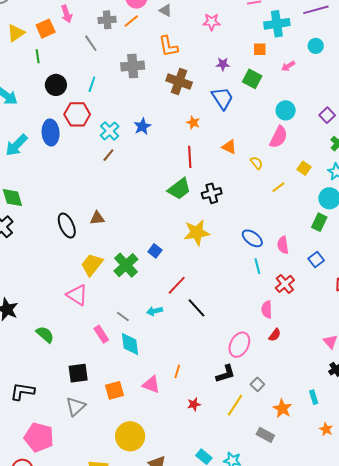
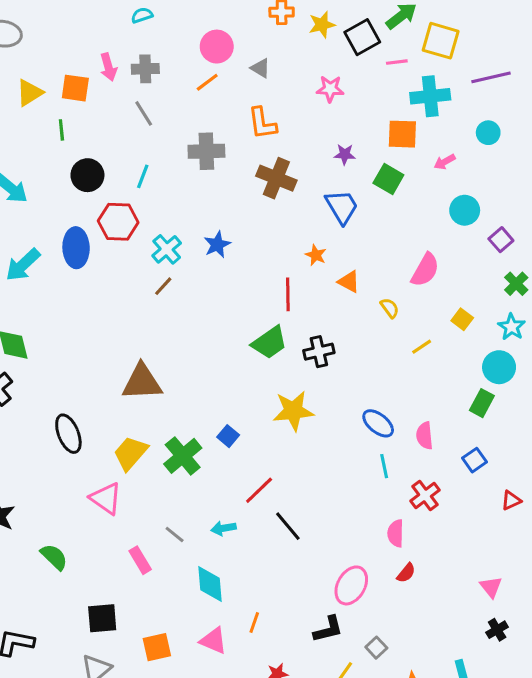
gray cross: (107, 20) -> (145, 69), moved
orange square: (46, 29) -> (75, 88), turned 30
orange square: (260, 49) -> (402, 134), size x1.5
cyan circle: (286, 110) -> (465, 210), moved
orange star: (193, 123) -> (316, 255), moved
brown triangle: (97, 218) -> (142, 382), size x1.8
black ellipse: (67, 226) -> (68, 434), moved
cyan diamond: (130, 344) -> (210, 584), moved

